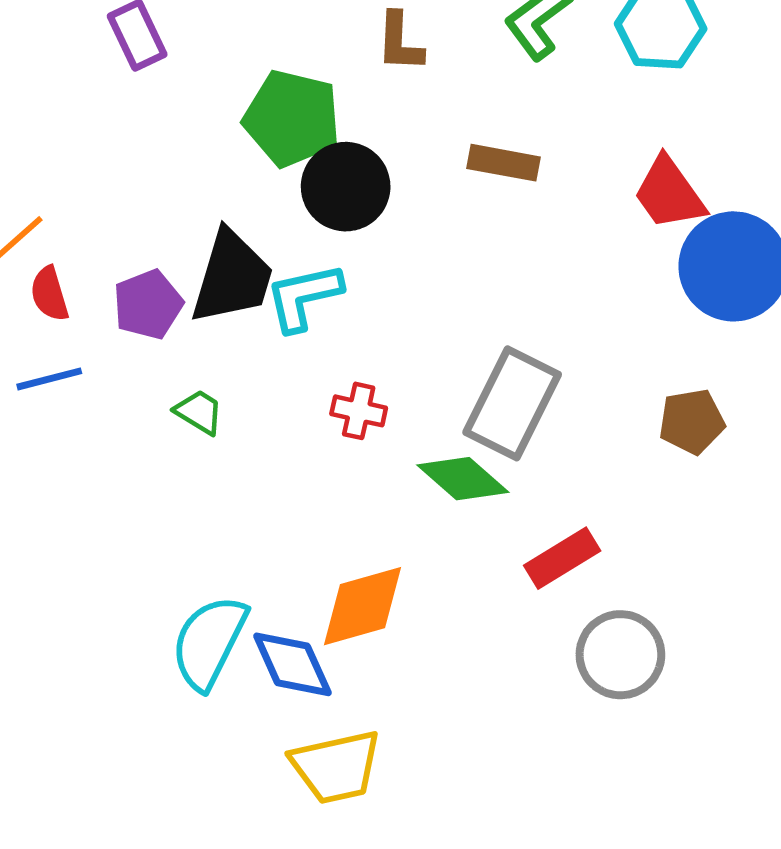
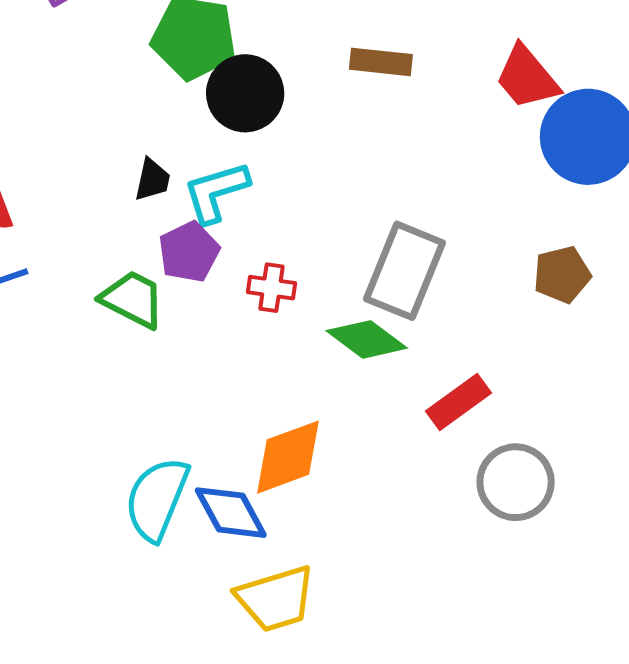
black trapezoid: (232, 277) -> (152, 180), size x0.5
purple pentagon: (148, 304) -> (189, 252), moved
green trapezoid: (199, 412) -> (133, 299), size x1.5

